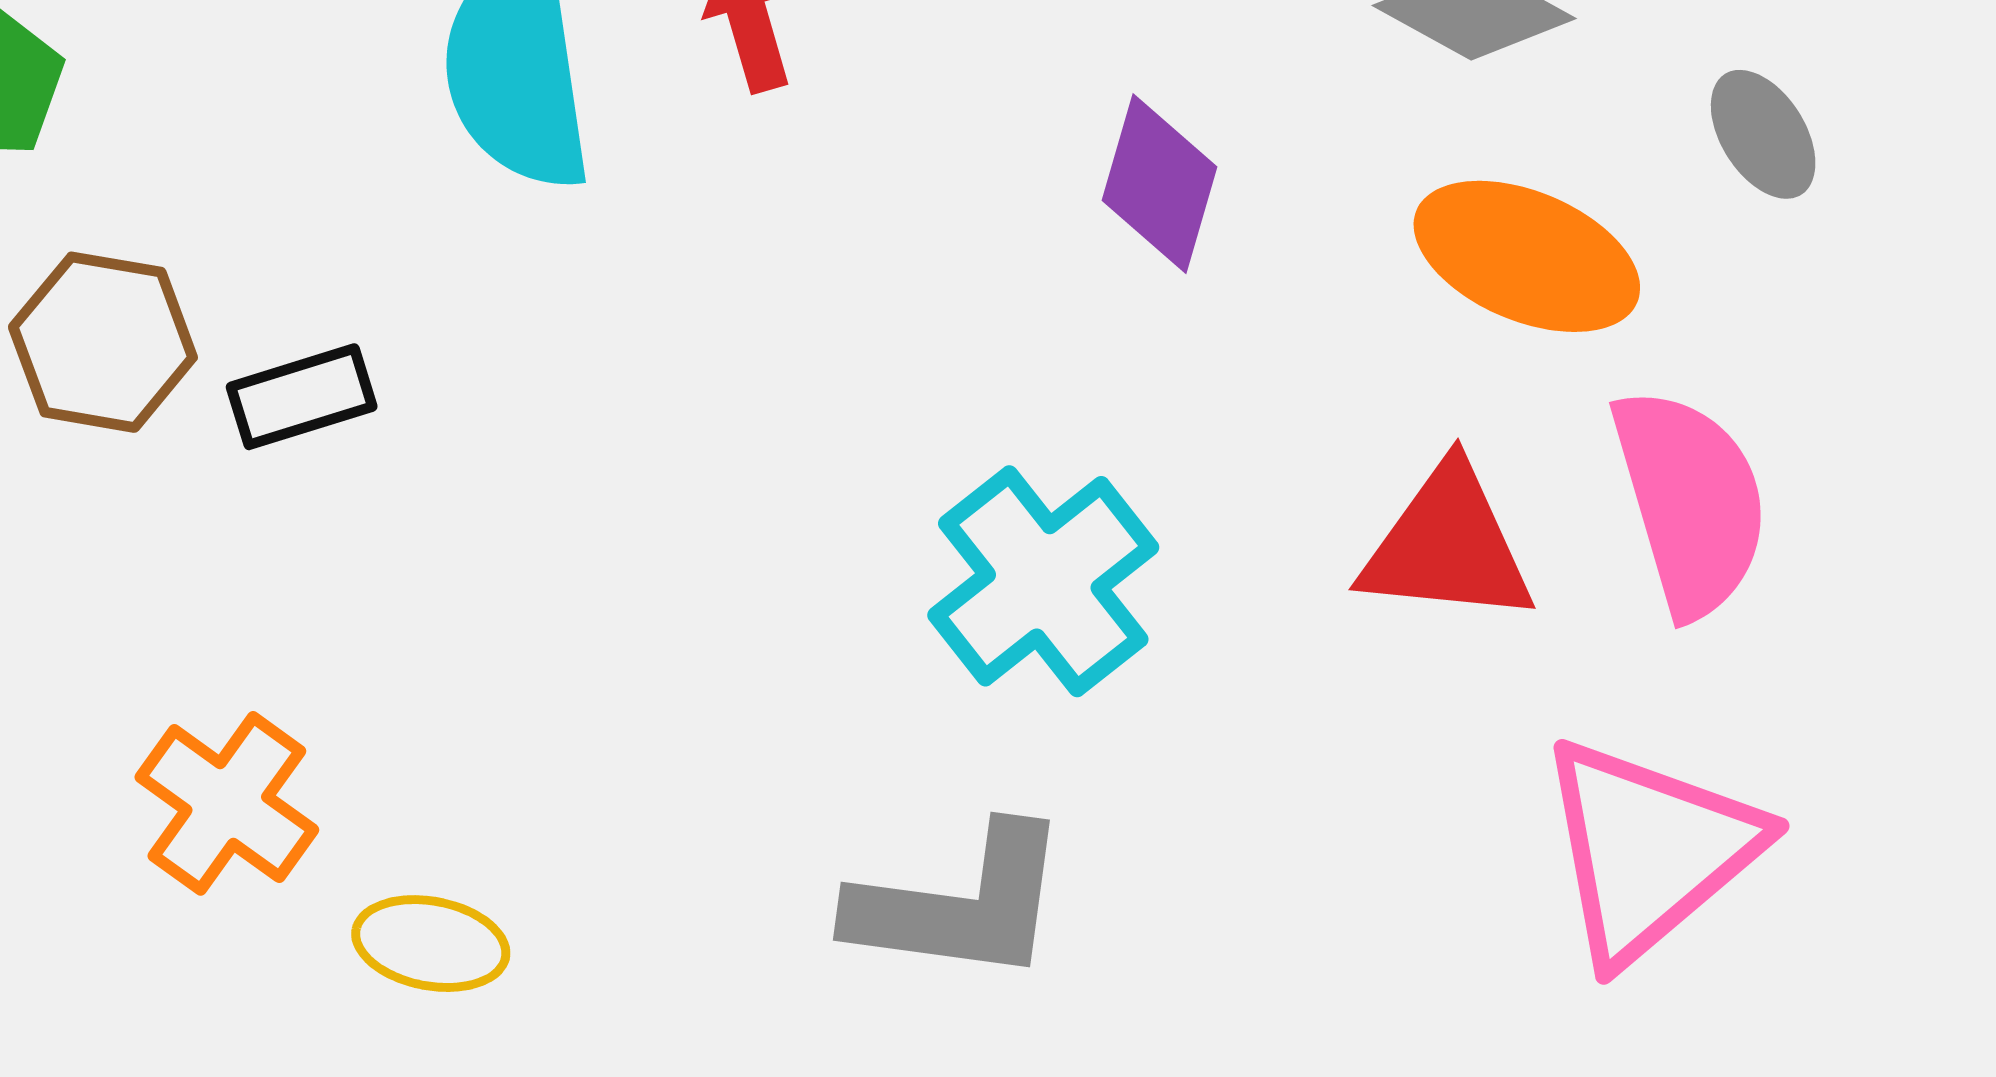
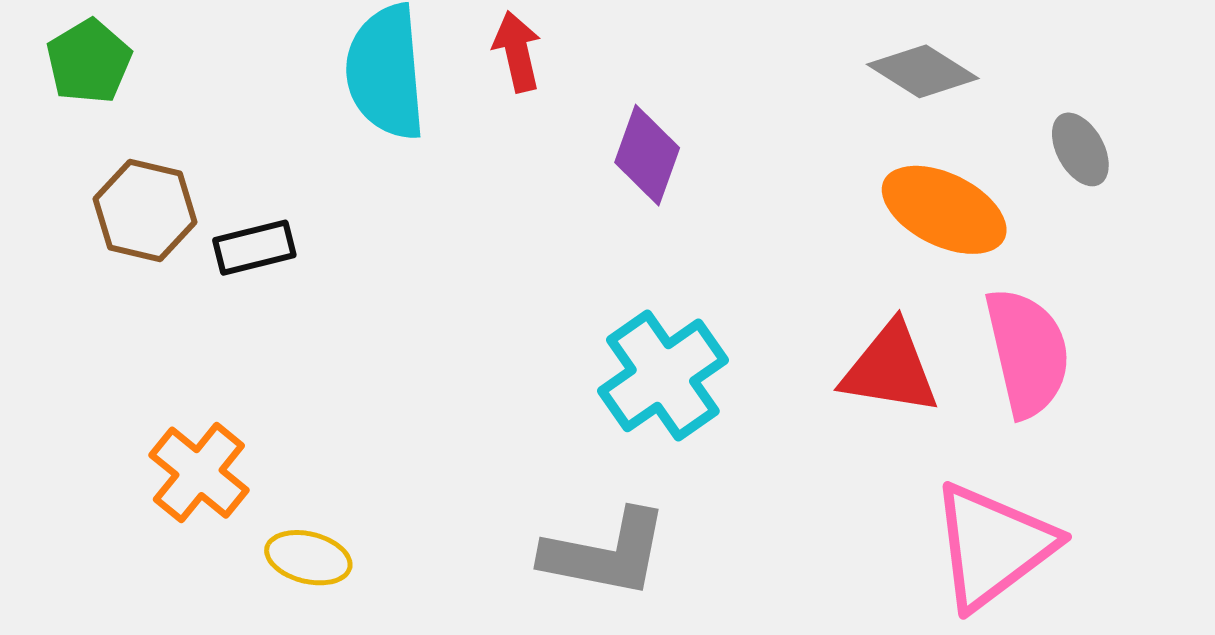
purple diamond: (1159, 184) -> (647, 155), moved

